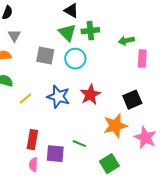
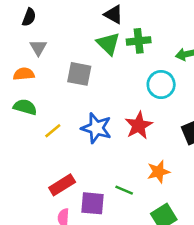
cyan circle: (75, 59) -> (161, 85), moved
orange star: (115, 126) -> (158, 172), moved, size x0.7
red rectangle: (32, 140) -> (62, 185), turned 48

